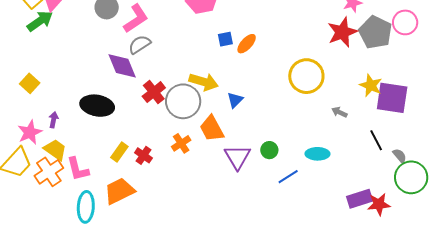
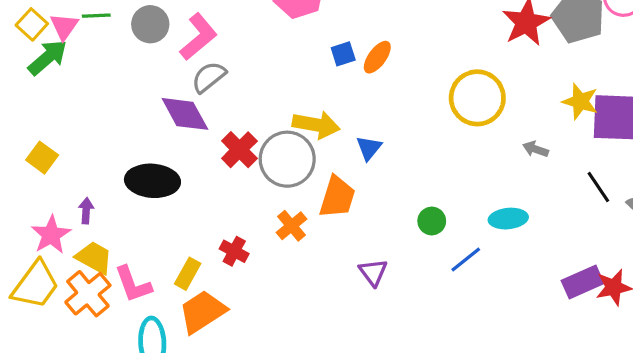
orange trapezoid: (212, 129) -> (337, 197), turned -128
yellow rectangle: (119, 152) -> (188, 274), moved
purple triangle: (238, 157) -> (373, 272), moved, size x0.7

